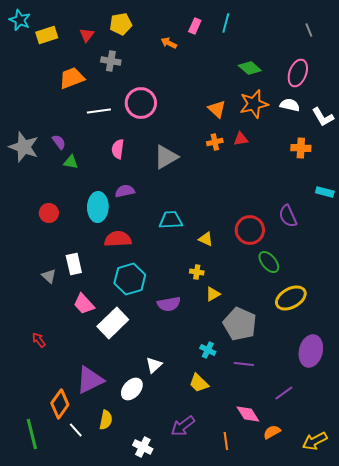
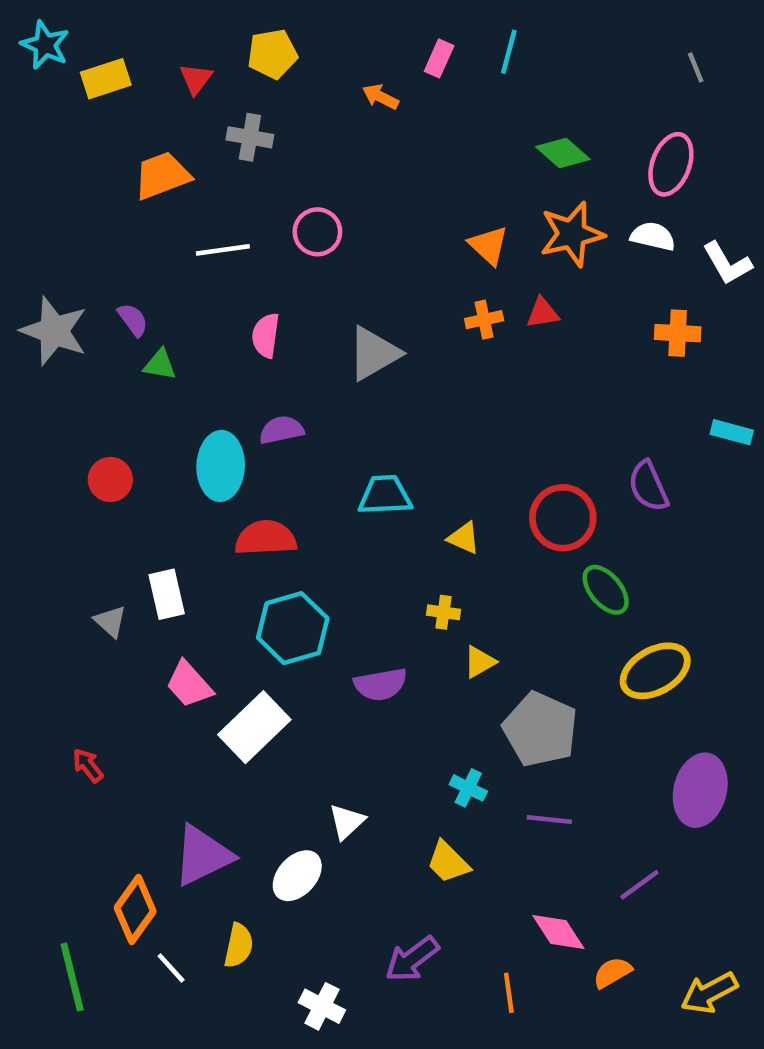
pink circle: (141, 103) -> (317, 232), size x0.7

